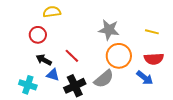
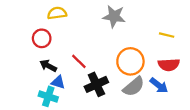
gray star: (109, 30) -> (114, 16), moved
gray semicircle: (104, 79) -> (134, 87), moved
cyan cross: (28, 85) -> (48, 96), moved
black cross: (75, 86) -> (96, 84), moved

